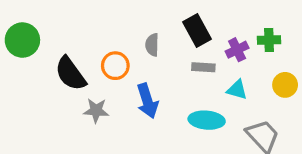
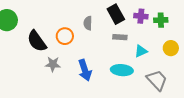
purple cross: (237, 50) -> (141, 16), moved, turned 32
cyan triangle: (237, 90) -> (141, 51), turned -40
blue arrow: (147, 101) -> (85, 70), moved

